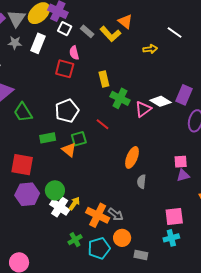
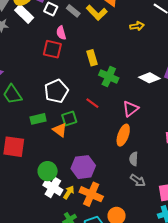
white rectangle: (38, 43) -> (24, 14), moved, turned -66
pink triangle: (143, 109) -> (131, 109), moved
purple hexagon: (27, 194) -> (83, 167), moved
yellow arrow: (74, 204) -> (69, 192), moved
gray arrow: (116, 214) -> (138, 180), moved

